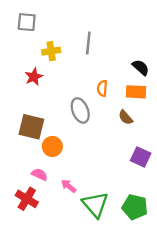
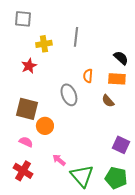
purple square: (141, 157) -> (121, 145), moved
pink semicircle: (40, 174) -> (26, 142), moved

